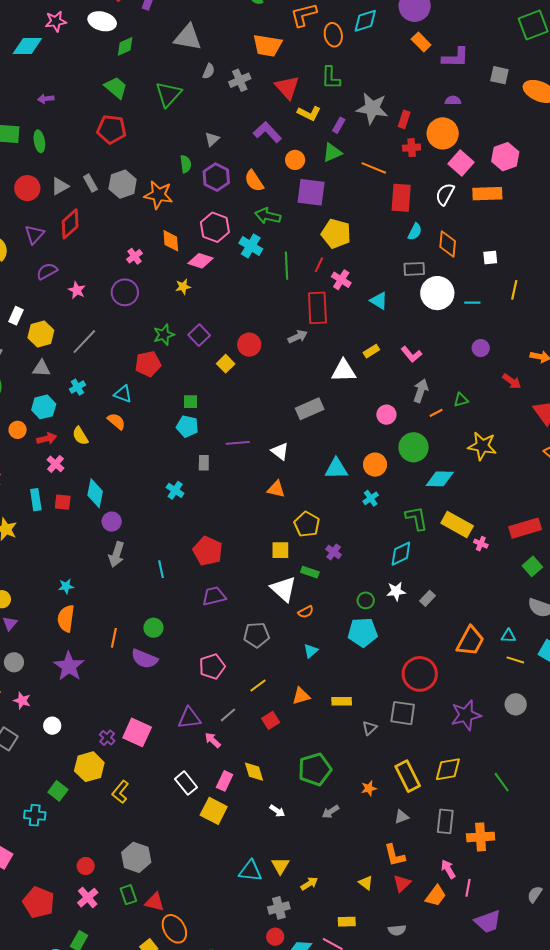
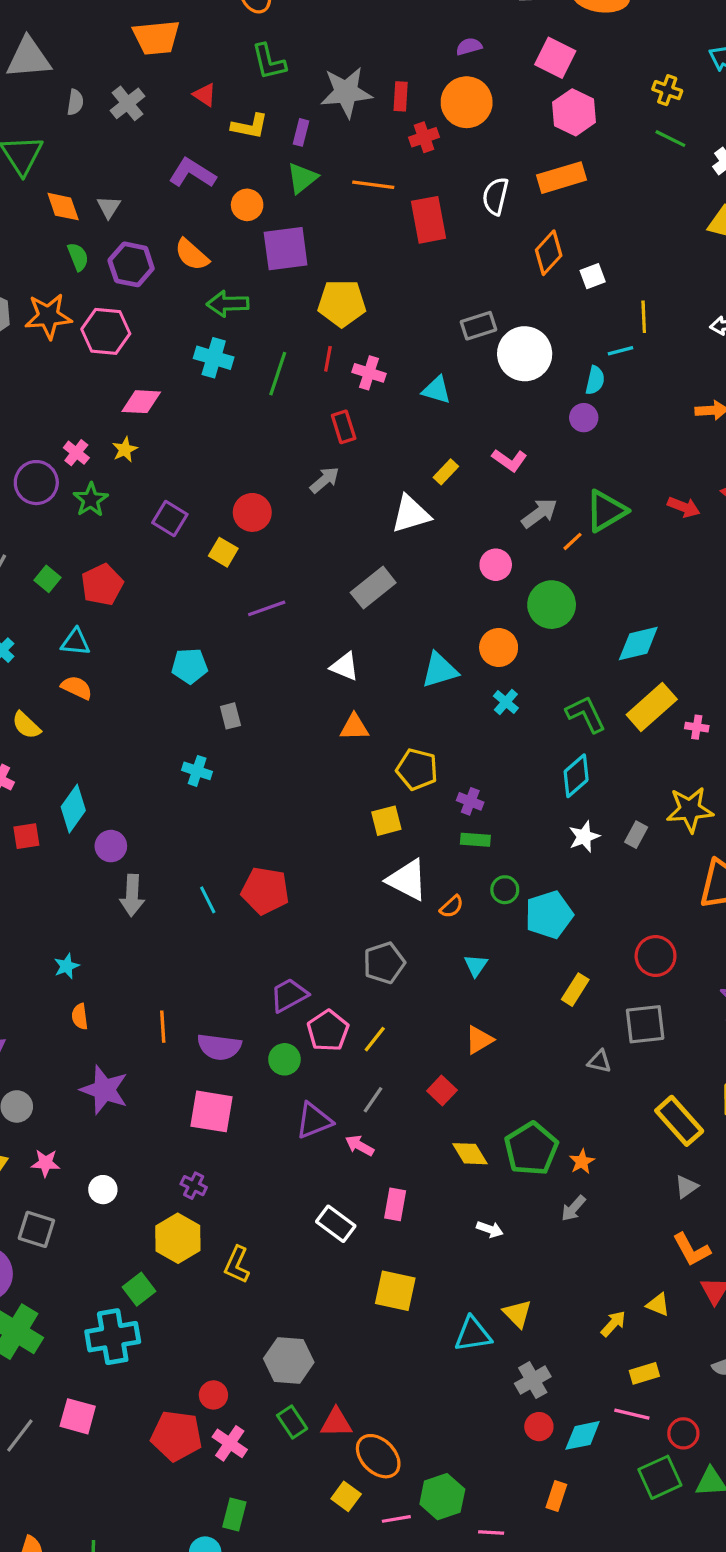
red triangle: (287, 87) -> (205, 95), size x0.6
pink square: (461, 163) -> (555, 58), moved
pink hexagon: (215, 227) -> (106, 331), moved
cyan semicircle: (415, 232) -> (595, 380), moved
orange diamond: (171, 241) -> (63, 207), moved
orange diamond: (448, 244) -> (549, 253), moved, turned 52
pink cross: (135, 256) -> (76, 453), moved
green line: (287, 266) -> (278, 374), turned 36
cyan line: (472, 303) -> (620, 351), moved
red rectangle: (317, 308) -> (344, 427), size x0.6
green star: (164, 335) -> (91, 500), moved
purple circle: (481, 348) -> (584, 418), moved
red arrow: (512, 381) -> (684, 507), moved
gray arrow: (421, 391) -> (539, 513), turned 50
green triangle: (461, 400) -> (606, 511), size x1.8
green square: (191, 402) -> (47, 579), moved, turned -35
purple line: (238, 443) -> (267, 608), moved
yellow star: (482, 446) -> (690, 810), moved
cyan diamond: (440, 479) -> (638, 644), moved
cyan diamond: (95, 493) -> (73, 809), turned 40
yellow rectangle: (457, 524) -> (652, 707), turned -56
red pentagon: (208, 551) -> (265, 891), moved
green rectangle: (310, 572) -> (475, 840), moved
purple trapezoid: (214, 596) -> (289, 995), moved
green circle: (366, 600) -> (505, 890), moved
orange semicircle: (66, 619) -> (80, 1017), size x0.6
green circle: (153, 628) -> (284, 1059), moved
red circle: (420, 674) -> (656, 956), size x0.7
yellow line: (258, 685) -> (375, 1039), moved
yellow rectangle: (342, 701) -> (575, 990), moved, turned -42
gray triangle: (369, 728) -> (599, 1061), turned -49
pink square: (137, 732) -> (212, 1111), moved
yellow diamond: (254, 772) -> (470, 1154), moved
orange star: (369, 788) -> (582, 1162), moved
green square: (58, 791) -> (139, 1289), turned 30
yellow square: (214, 811) -> (395, 1291), moved
cyan cross: (35, 815) -> (113, 1337), size x1.5
yellow arrow: (309, 884) -> (613, 1324), moved
red pentagon: (39, 902) -> (177, 1436), moved

